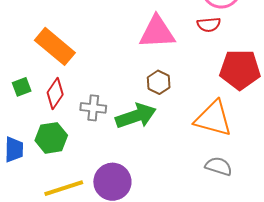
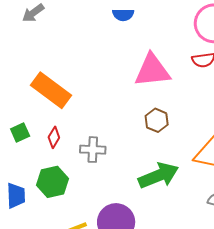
red diamond: (55, 94) -> (54, 137), size x0.7
green arrow: (136, 116) -> (159, 176), moved

